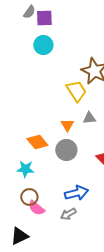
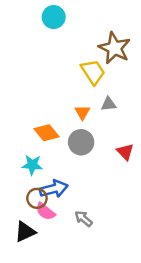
blue arrow: (76, 193) -> (54, 189), moved
gray arrow: (68, 214) -> (83, 219), turned 70
black triangle: (19, 236) -> (25, 232), moved

